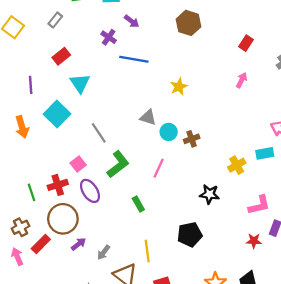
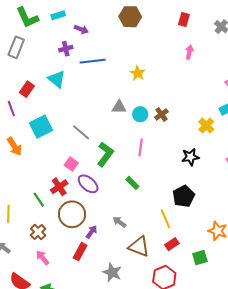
gray rectangle: (55, 20) -> (16, 47), size x1.5
purple cross: (109, 37) -> (66, 49), turned -32
red rectangle: (61, 56) -> (27, 89), moved
cyan triangle: (80, 83) -> (57, 79), moved
cyan square: (57, 114) -> (41, 127), turned 35
red rectangle: (41, 244) -> (80, 252), moved
yellow line: (147, 251) -> (165, 219), moved
gray arrow: (104, 252) -> (119, 222), moved, turned 104

